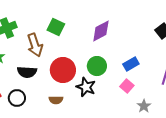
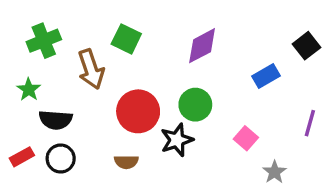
blue rectangle: (131, 64) -> (266, 76), moved
black semicircle: (27, 72) -> (56, 120), moved
black star: (86, 87) -> (177, 140), turned 30

